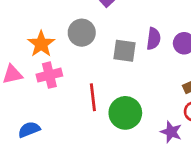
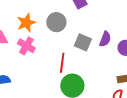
pink cross: (49, 75) -> (26, 46), turned 30
red line: (93, 97) -> (62, 63), moved

